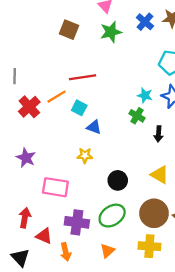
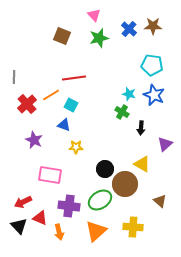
blue triangle: (94, 127) -> (64, 125), moved
purple star: (26, 158) -> (34, 140), moved
brown circle: (154, 213) -> (125, 184), moved
red arrow: (25, 218) -> (23, 202), turned -126
orange triangle: (108, 251) -> (96, 231), size x1.6
black triangle: (20, 257) -> (19, 226), moved

